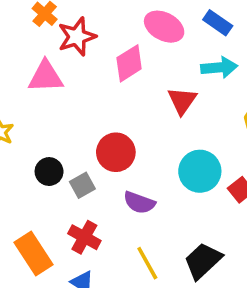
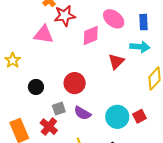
blue rectangle: (218, 23) -> (143, 22), turned 42
cyan circle: (200, 171) -> (117, 117), moved
gray square: (82, 185) -> (59, 109), moved

